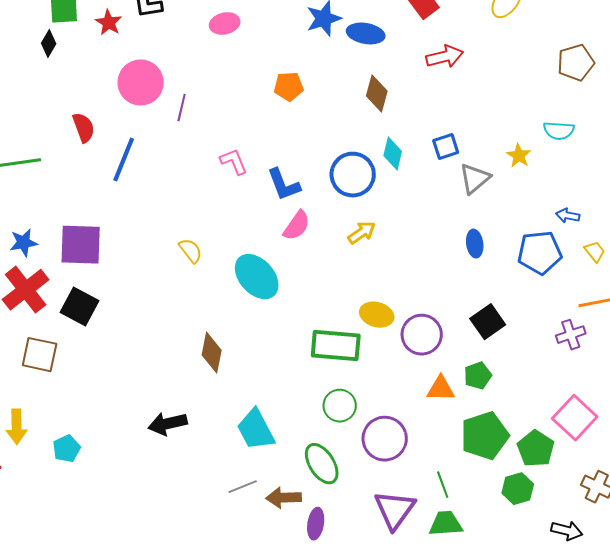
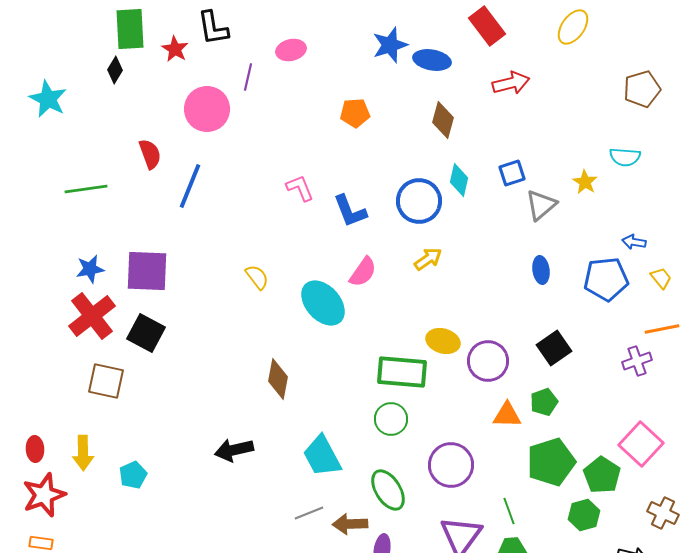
purple line: (182, 108) -> (248, 77), moved
pink semicircle: (297, 226) -> (363, 272), moved
green circle: (340, 406) -> (391, 419), moved

